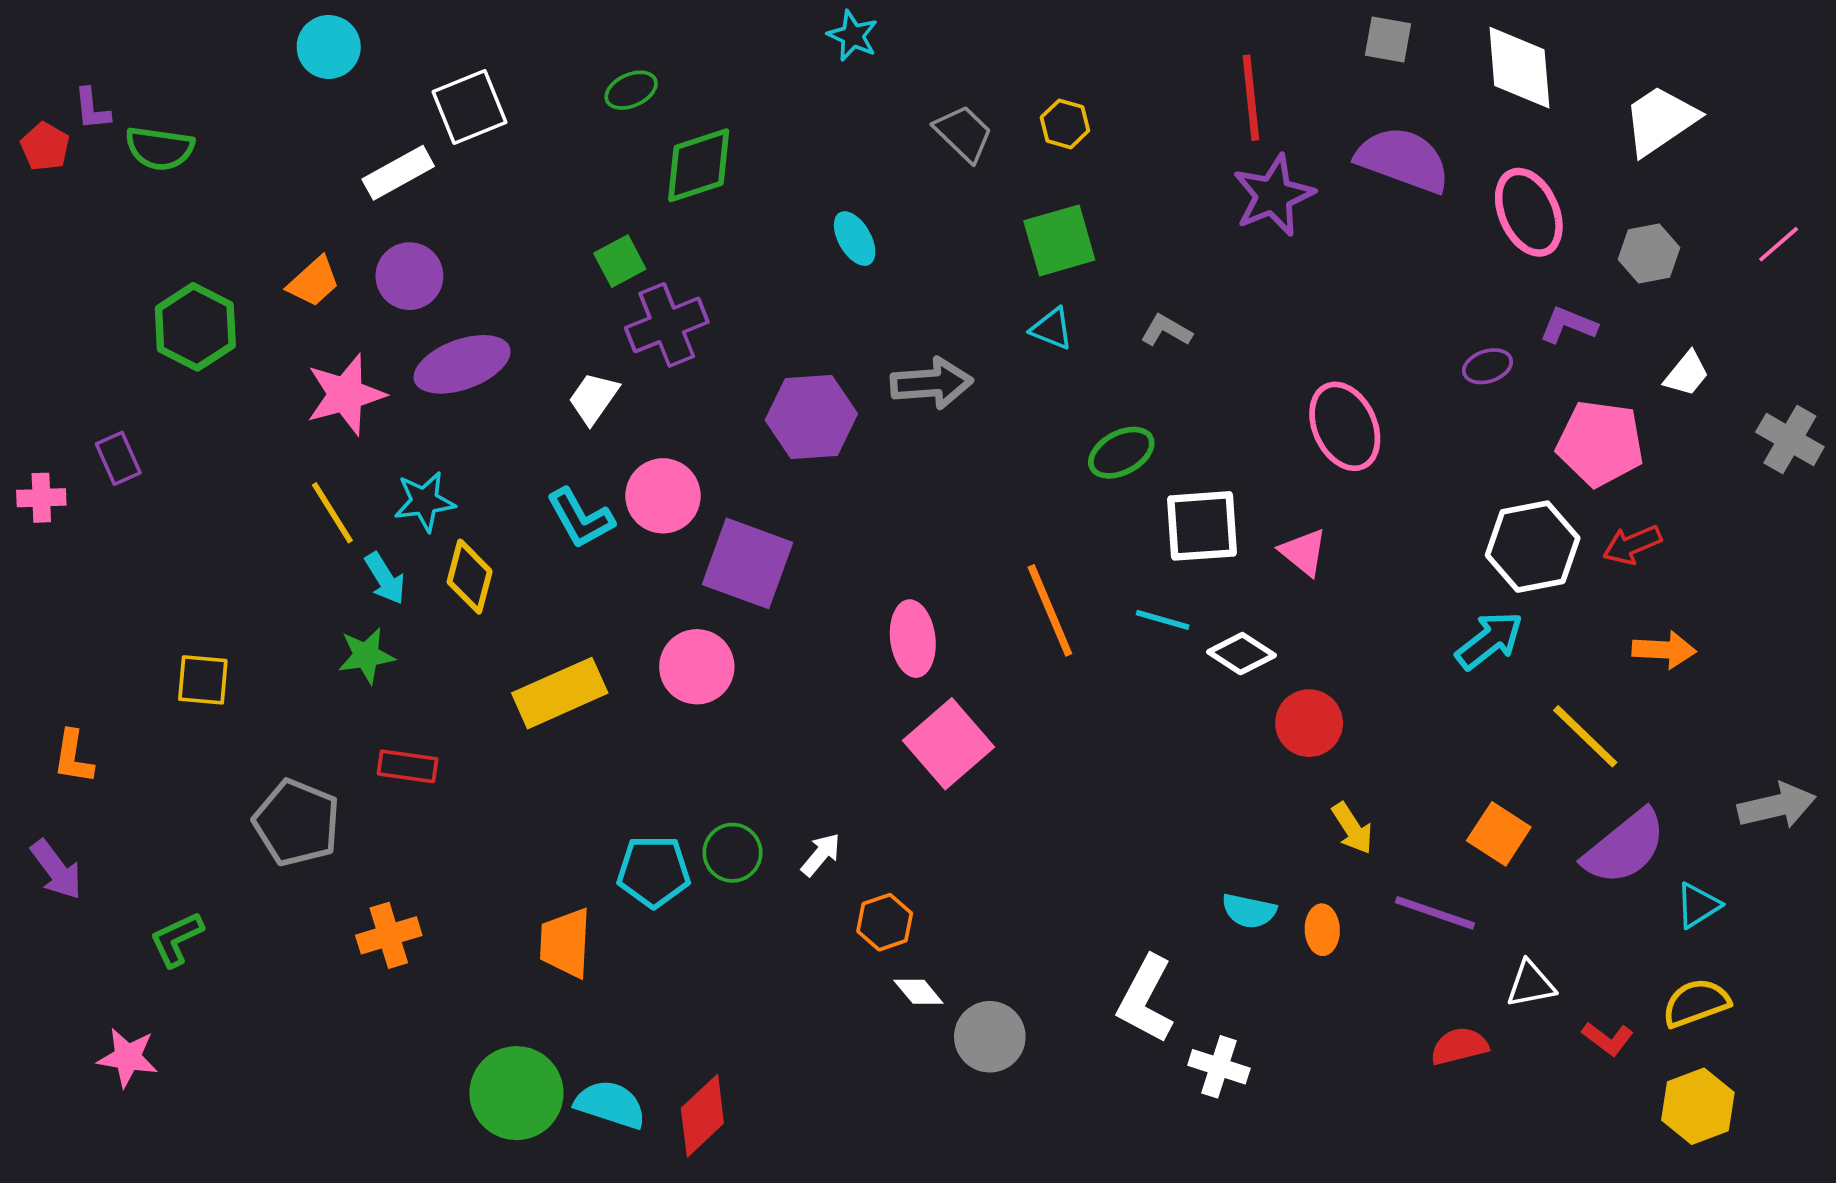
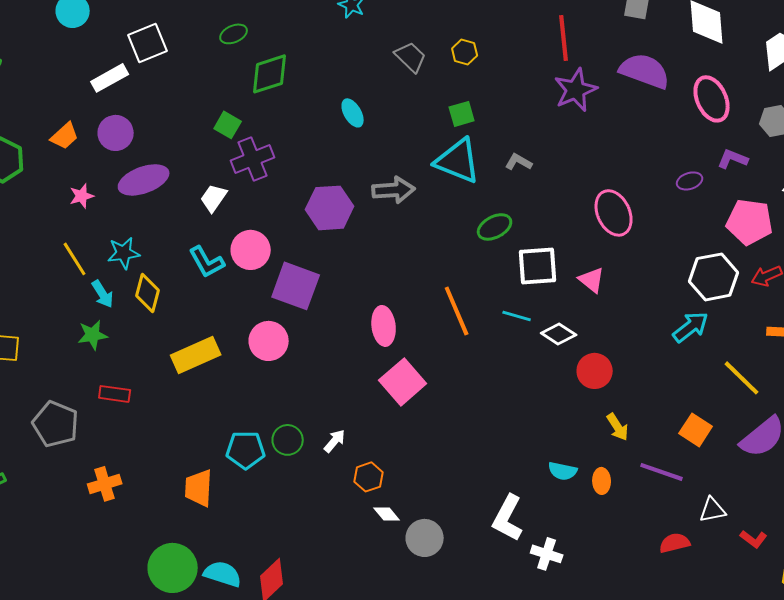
green square: (1059, 240) -> (462, 114), size x0.7
green square: (620, 261) -> (228, 125), turned -32
cyan triangle: (1052, 329) -> (458, 161), size x2.0
pink star: (346, 394) -> (82, 196), size x0.6

